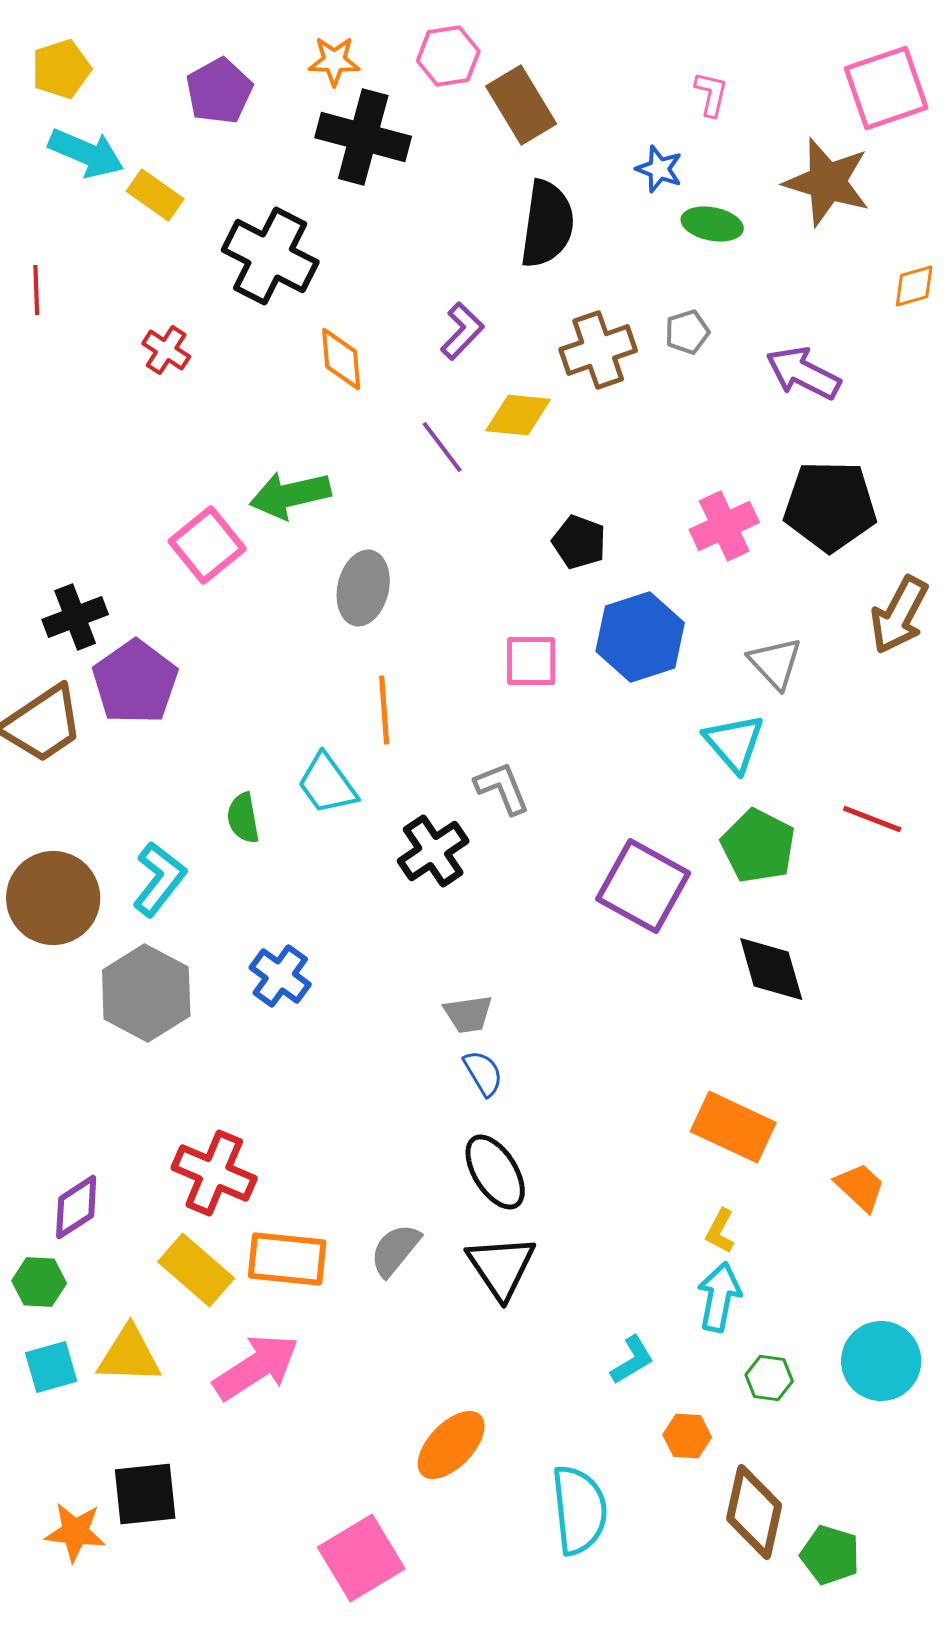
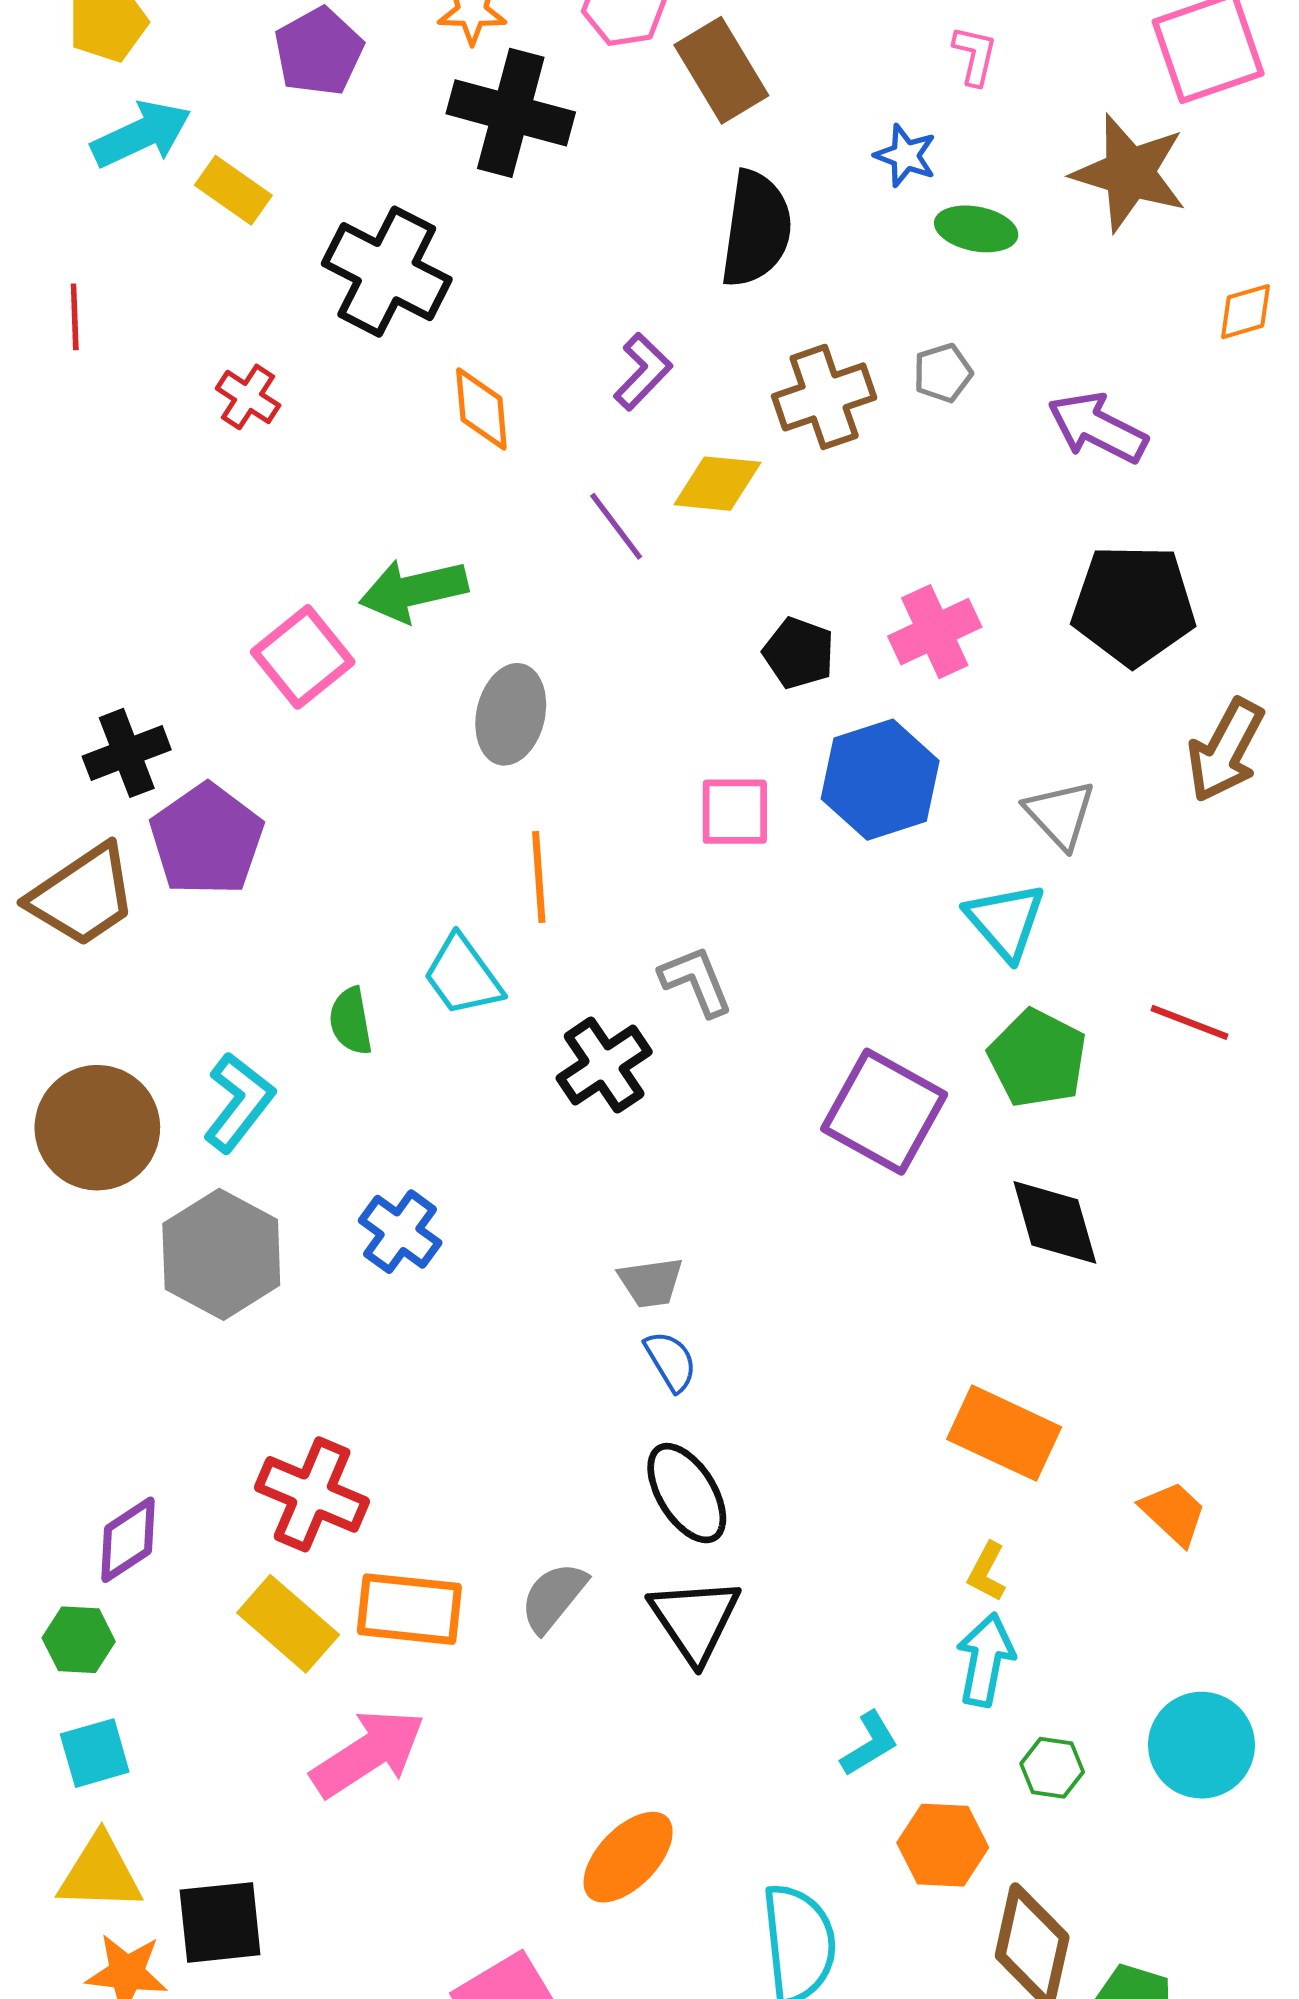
cyan arrow: (86, 153) -> (141, 134), turned -48
pink cross: (724, 526) -> (935, 632), moved
yellow triangle: (129, 1355) -> (100, 1873), moved
orange hexagon: (687, 1436) -> (943, 1845), size x1.4

